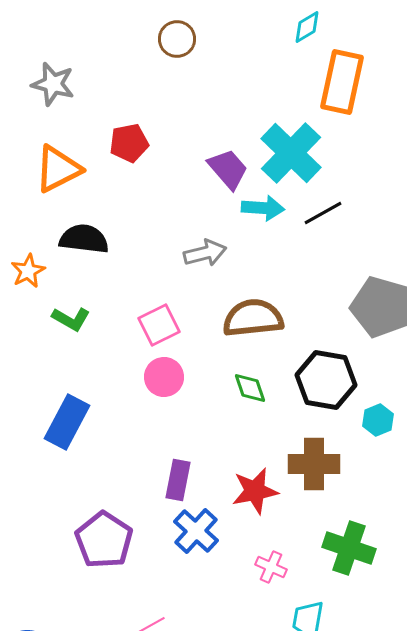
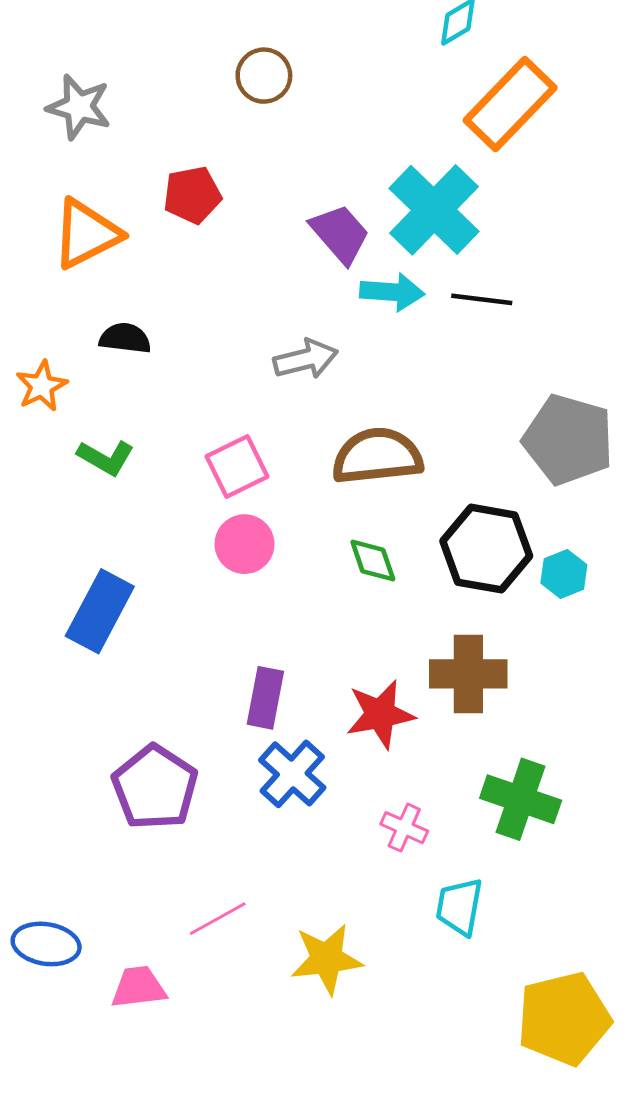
brown circle: (177, 39) -> (264, 76), moved
orange rectangle: (342, 82) -> (510, 104), turned 32
black line: (323, 213) -> (482, 299), turned 36
black semicircle: (84, 239) -> (125, 338), size x0.7
cyan hexagon: (378, 420) -> (564, 574), moved

